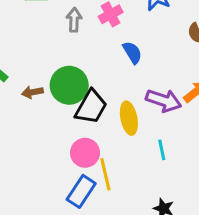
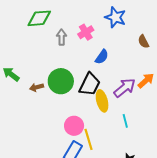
blue semicircle: (132, 52) -> (102, 57), turned 70
purple arrow: (164, 101) -> (125, 88), turned -55
black trapezoid: (91, 107) -> (90, 84), moved

